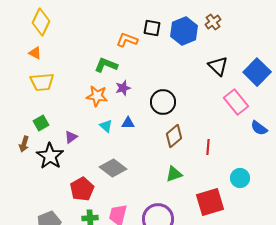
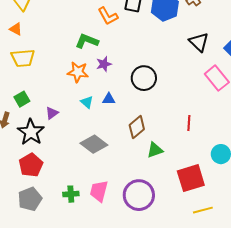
orange L-shape: (127, 40) -> (108, 16), turned -140
brown diamond: (174, 136) -> (137, 127), moved
red pentagon: (82, 189) -> (31, 165), moved

